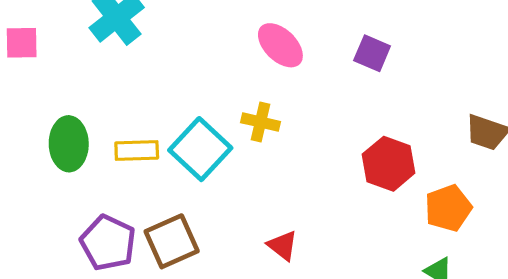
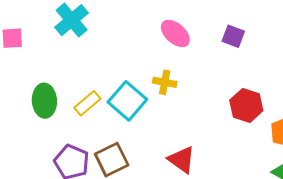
yellow rectangle: (137, 151) -> (87, 103), turned -36
red triangle: (283, 246) -> (182, 160), size x1.4

